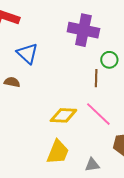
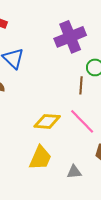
purple cross: (83, 30) -> (70, 37), turned -36

